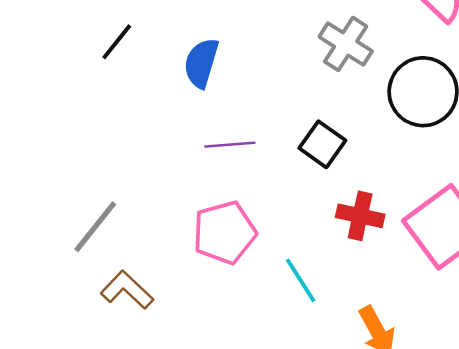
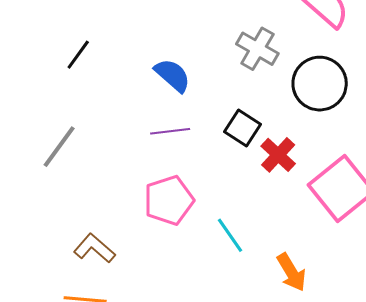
blue semicircle: (201, 63) -> (173, 75), moved, turned 117
red cross: (360, 216) -> (278, 155), moved, turned 33
gray line: (95, 227) -> (59, 147), moved

